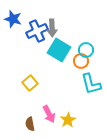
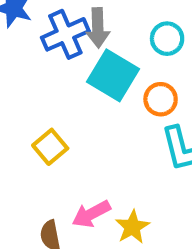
cyan circle: (86, 50) -> (167, 39), moved
pink arrow: (49, 114) -> (91, 214), turned 90

